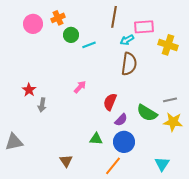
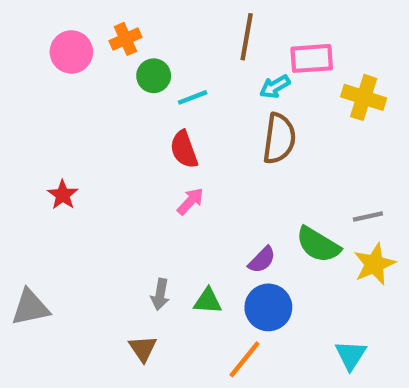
pink arrow: (80, 87) -> (190, 201), moved
red semicircle: (110, 102) -> (184, 149), moved, turned -42
gray arrow: (42, 105) -> (160, 294), moved
yellow star: (173, 122) -> (374, 264), turned -30

